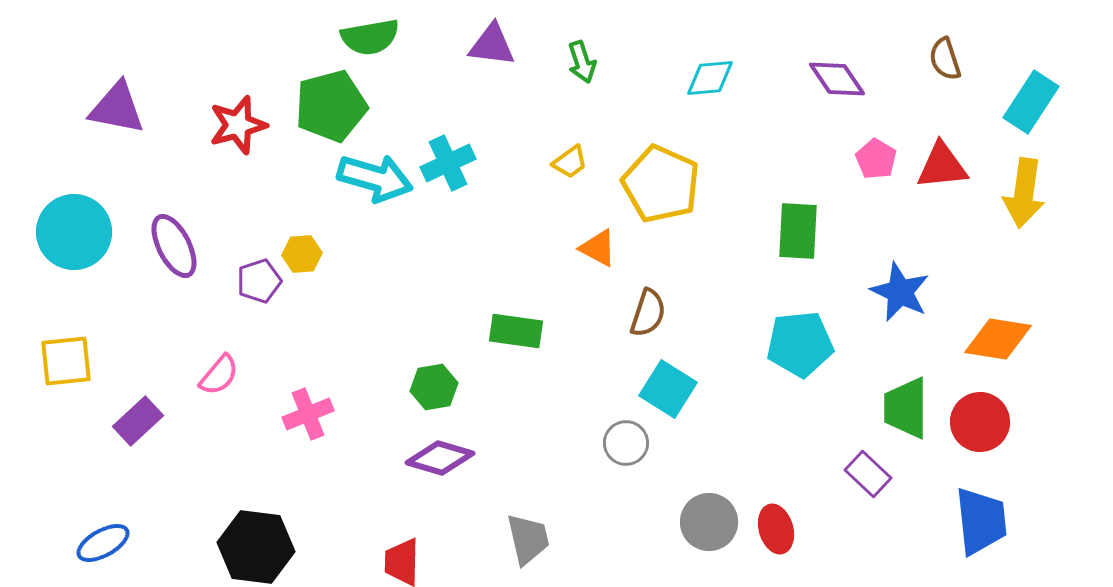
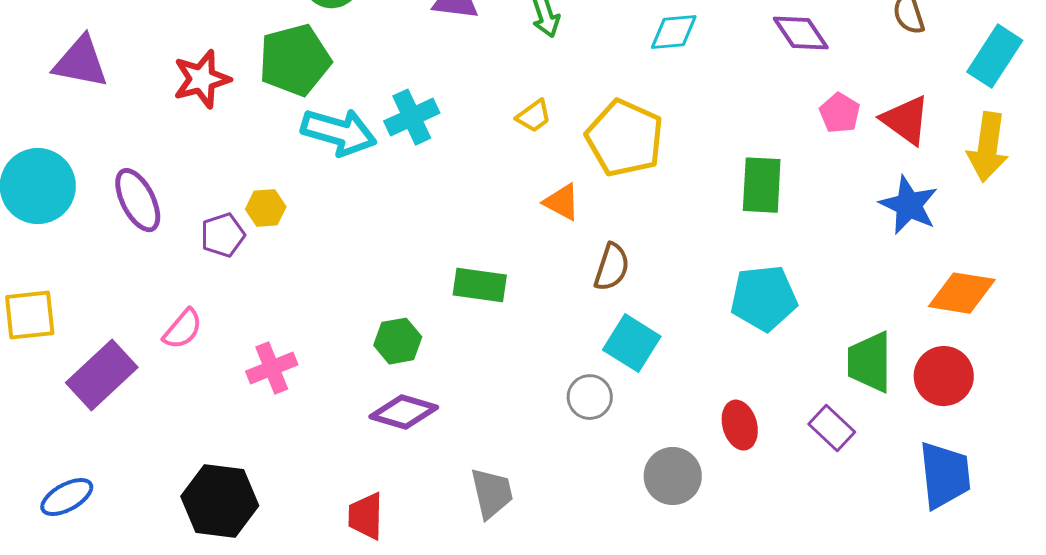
red triangle: (942, 166) -> (906, 120), turned 42
blue star: (900, 292) -> (909, 205), moved
purple rectangle: (138, 421) -> (102, 375), size x1.4
red ellipse: (776, 529) -> (740, 425), moved

